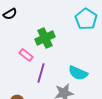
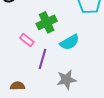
cyan semicircle: (78, 73) -> (70, 42), moved, turned -54

